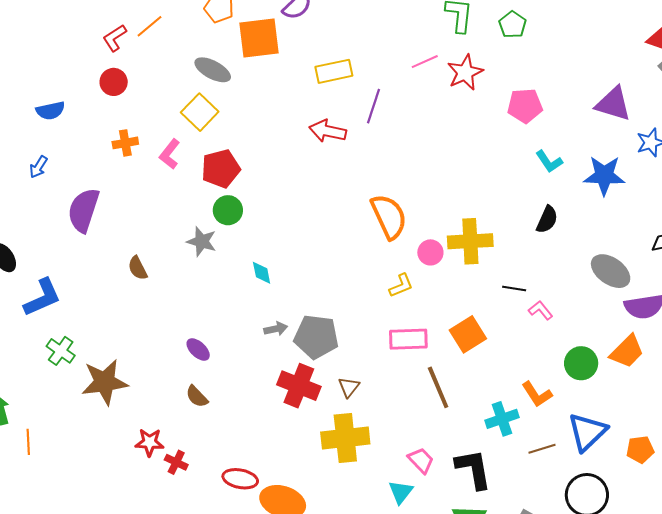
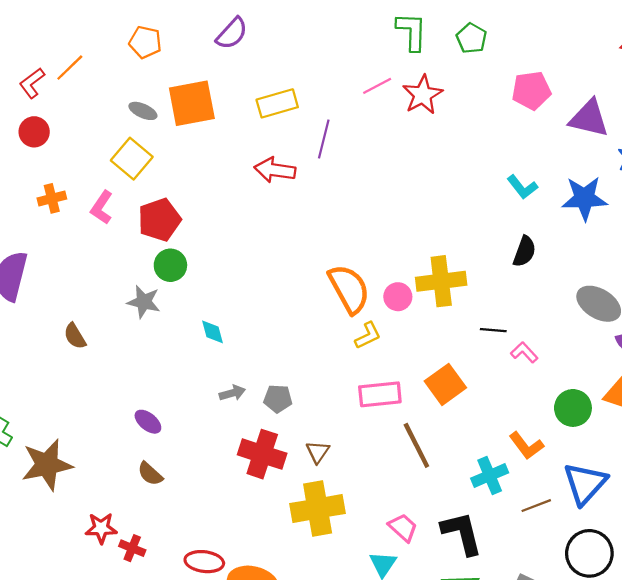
orange square: (259, 38) -> (192, 103), moved
gray ellipse: (213, 70) -> (143, 111), size x0.7
pink pentagon: (525, 106) -> (531, 91), moved
orange semicircle: (389, 216) -> (349, 289), moved
gray pentagon: (316, 337) -> (278, 399), size x0.6

